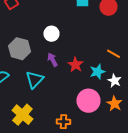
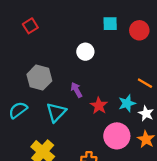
white circle: (51, 34) -> (85, 52), moved
red star: (75, 65) -> (99, 106), moved

